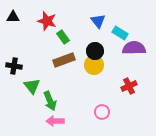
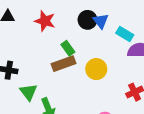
green rectangle: (63, 37) -> (68, 48), moved
black circle: (95, 51) -> (88, 20), moved

